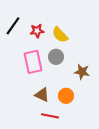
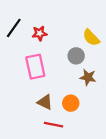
yellow semicircle: (60, 35) -> (91, 38), moved
gray circle: (56, 57) -> (76, 56), moved

